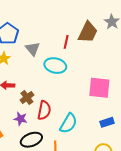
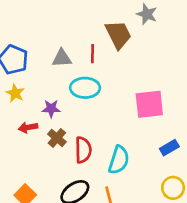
brown trapezoid: (88, 32) -> (118, 35), turned -40
gray triangle: (33, 49) -> (62, 58), moved, turned -42
purple star: (21, 119) -> (51, 109), moved

